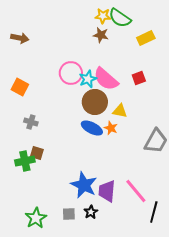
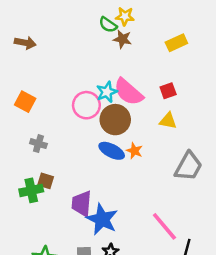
green semicircle: (120, 18) -> (108, 25), moved, size x0.7
pink circle: (71, 73) -> (86, 105), moved
yellow triangle: (120, 111) -> (168, 121), moved
purple trapezoid: (107, 191) -> (82, 204), moved

